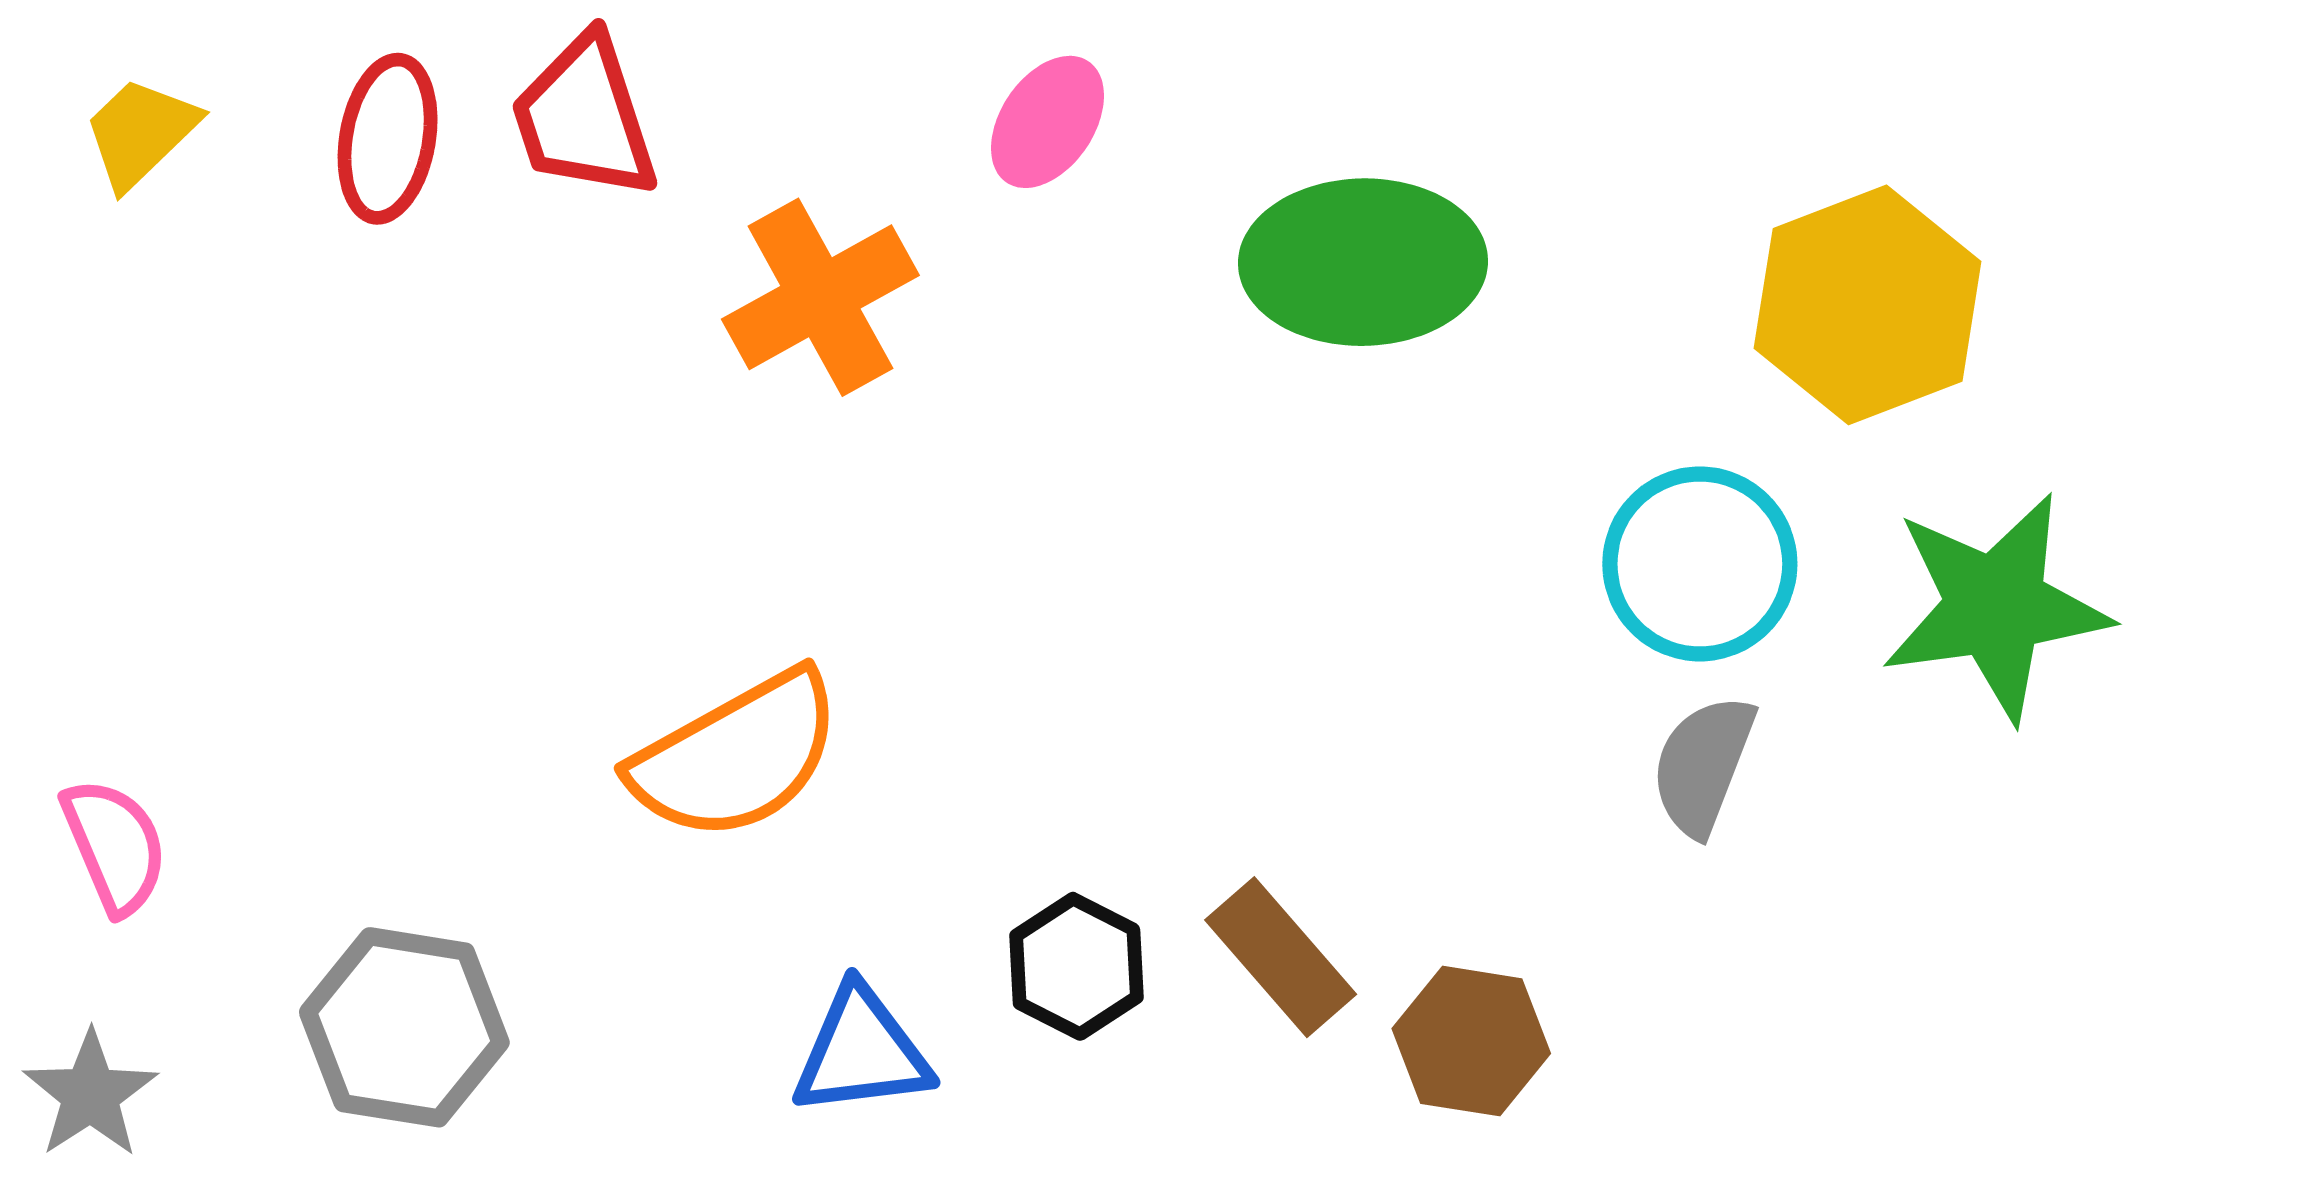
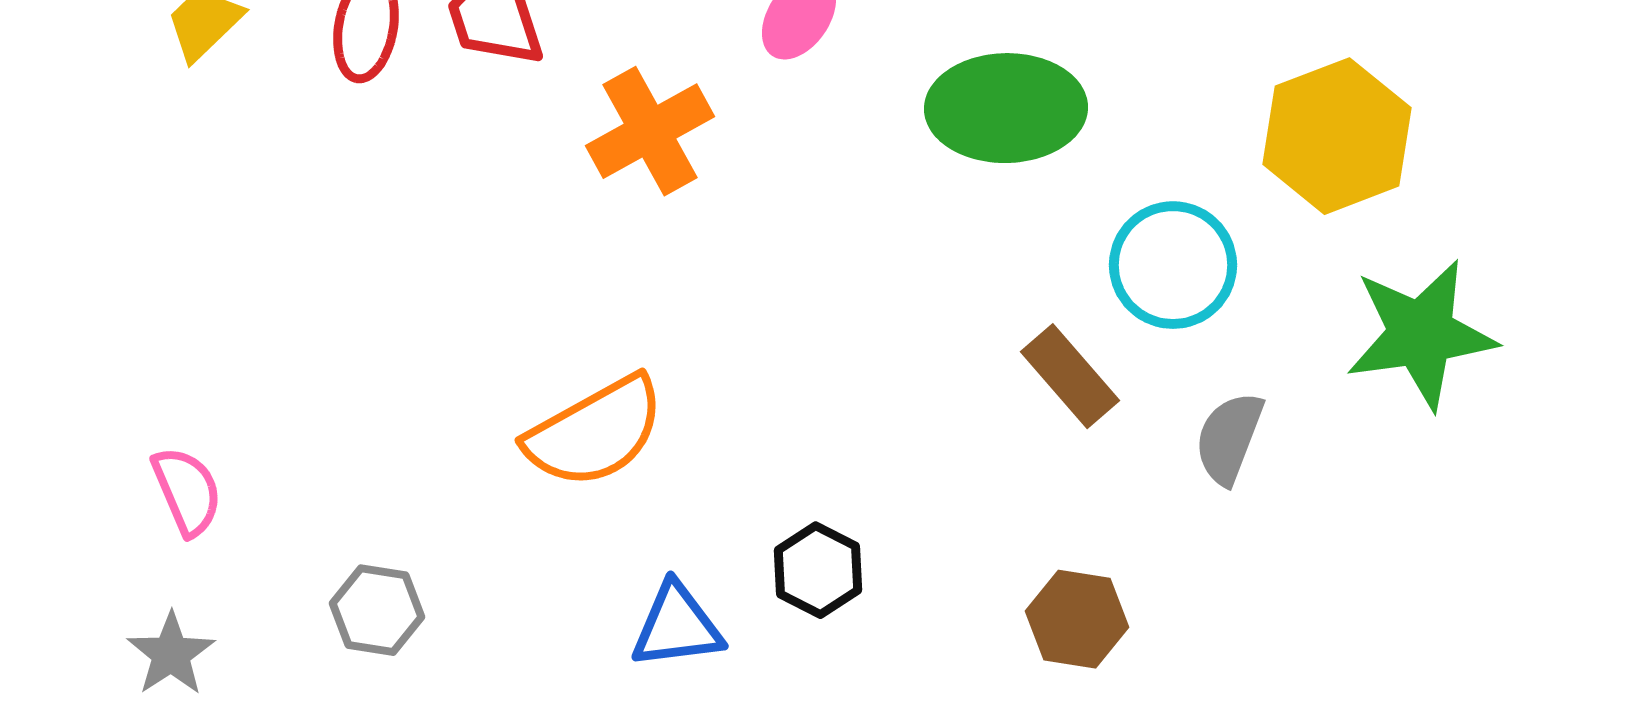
cyan circle: (1700, 564) -> (1173, 265), moved
brown rectangle: (1281, 957) -> (1070, 376), moved
gray hexagon: (404, 1027) -> (377, 610), size x0.7

